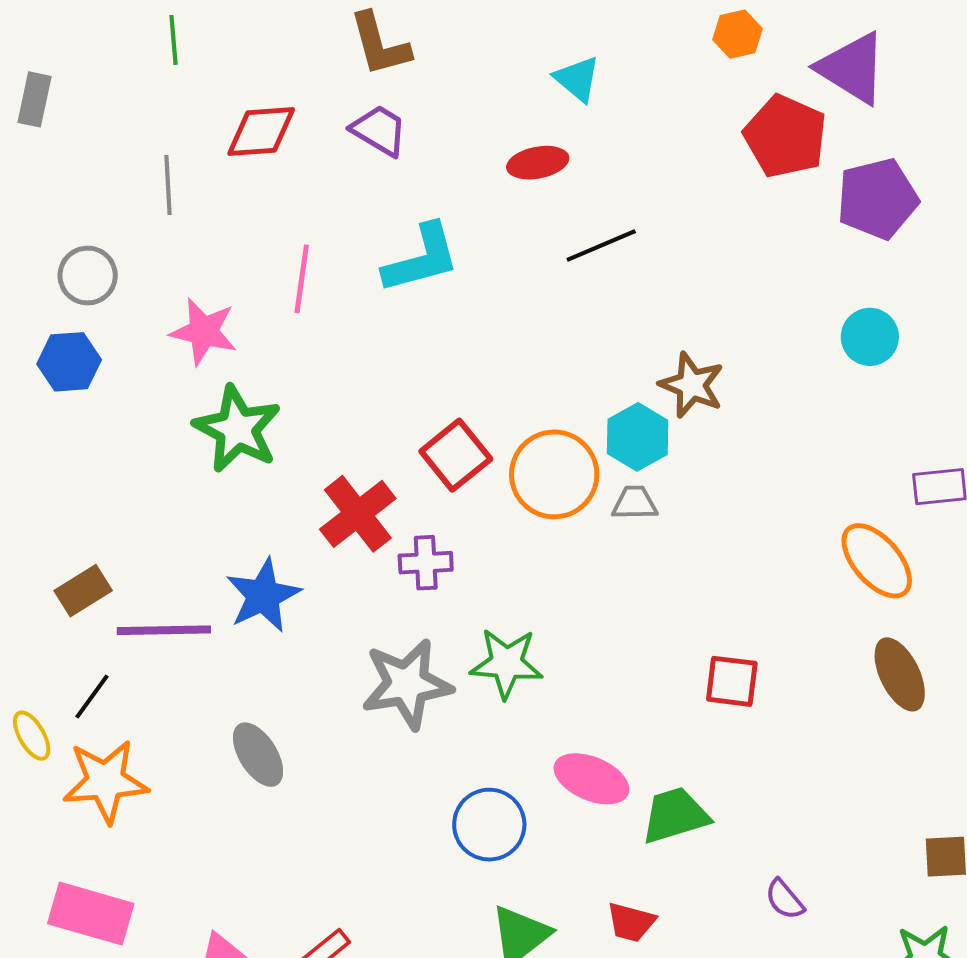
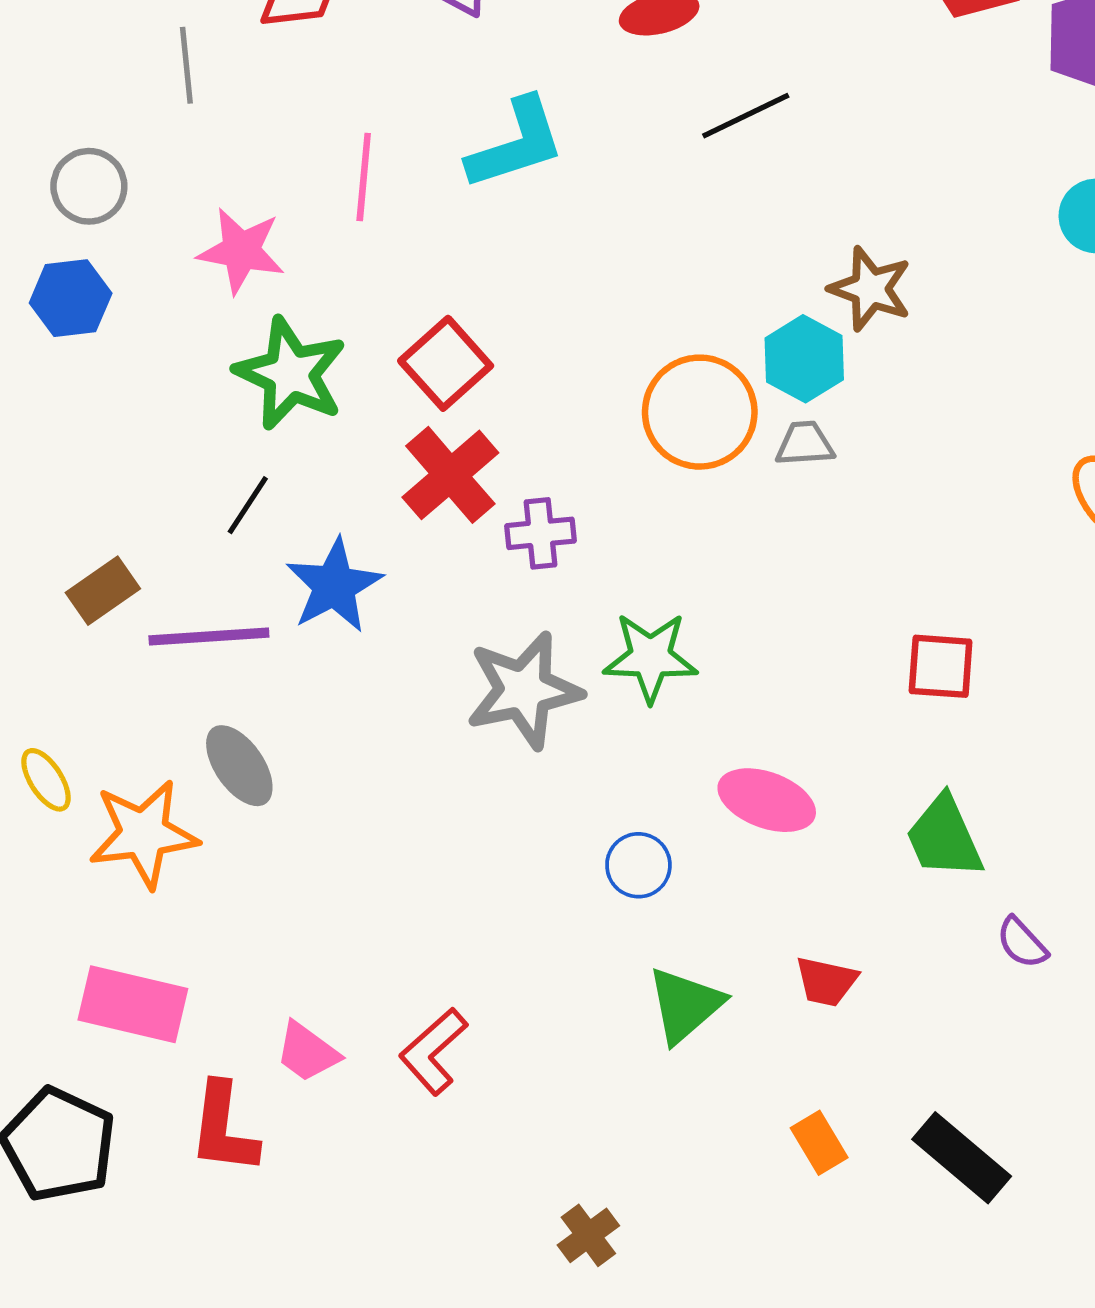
red square: (456, 455) -> (446, 363), moved
black line: (92, 696) -> (248, 505), moved
gray ellipse: (258, 755) -> (239, 766), moved
green trapezoid: (675, 815) -> (944, 837), moved, turned -94
blue circle: (489, 825) -> (638, 865), size x0.7

